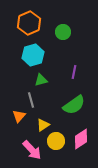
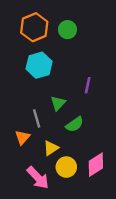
green circle: (63, 32) -> (67, 30), moved
green triangle: (41, 80) -> (58, 103), moved, turned -32
green semicircle: (74, 105) -> (75, 124), moved, size x0.7

